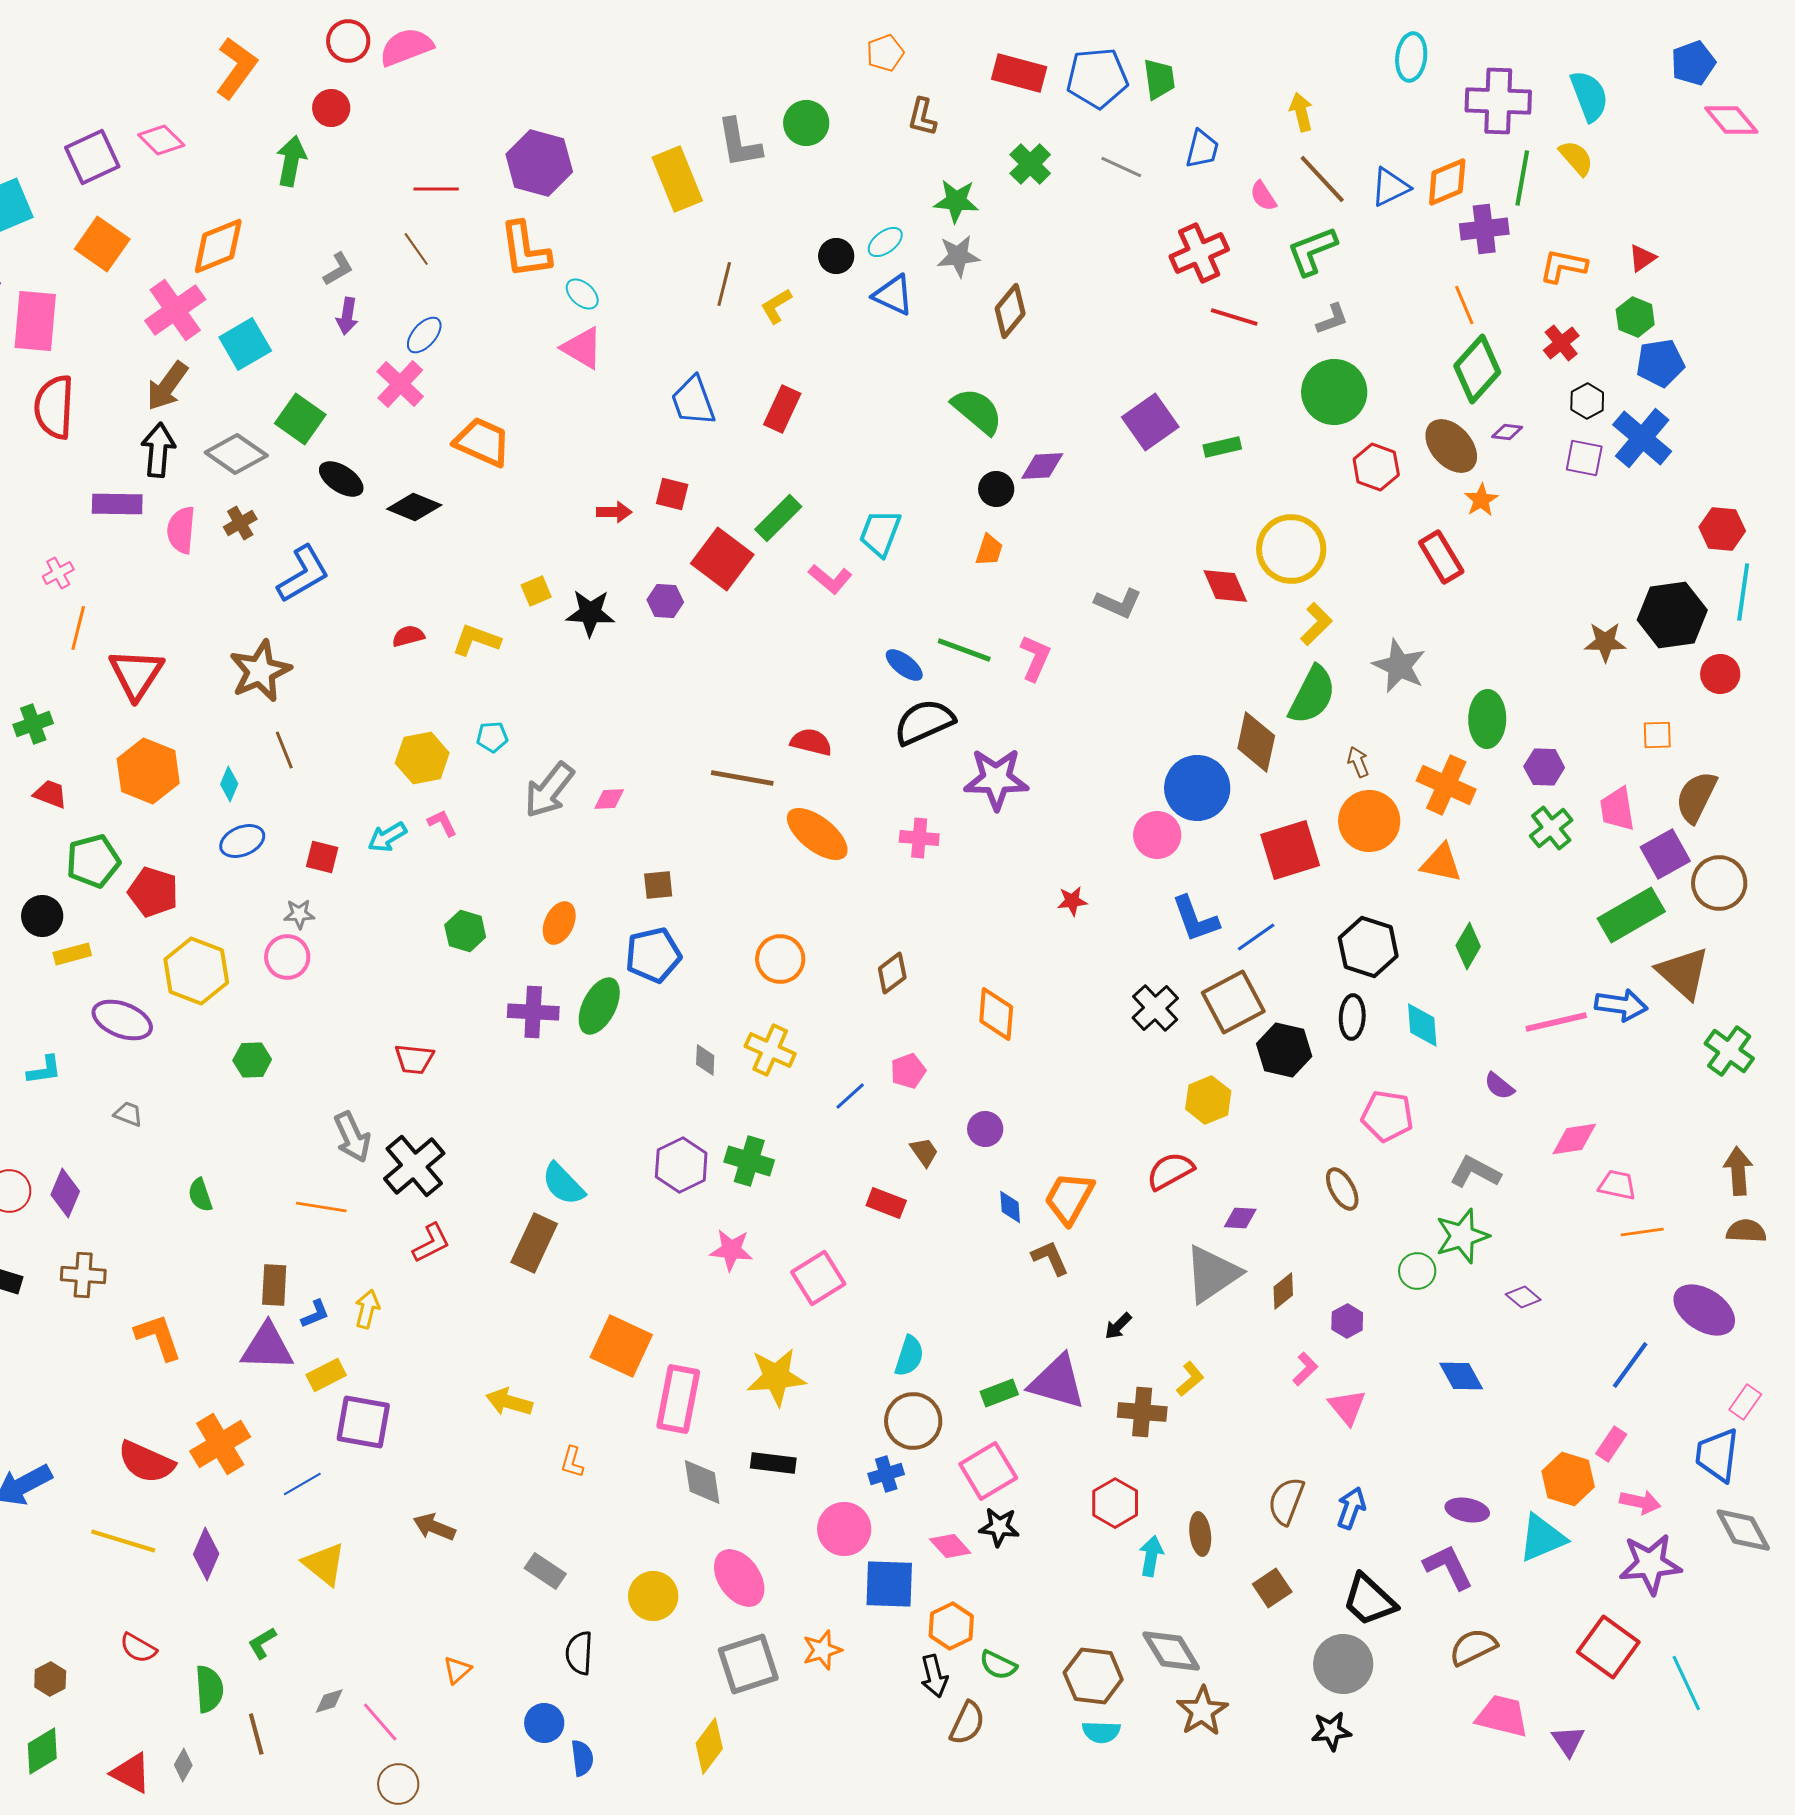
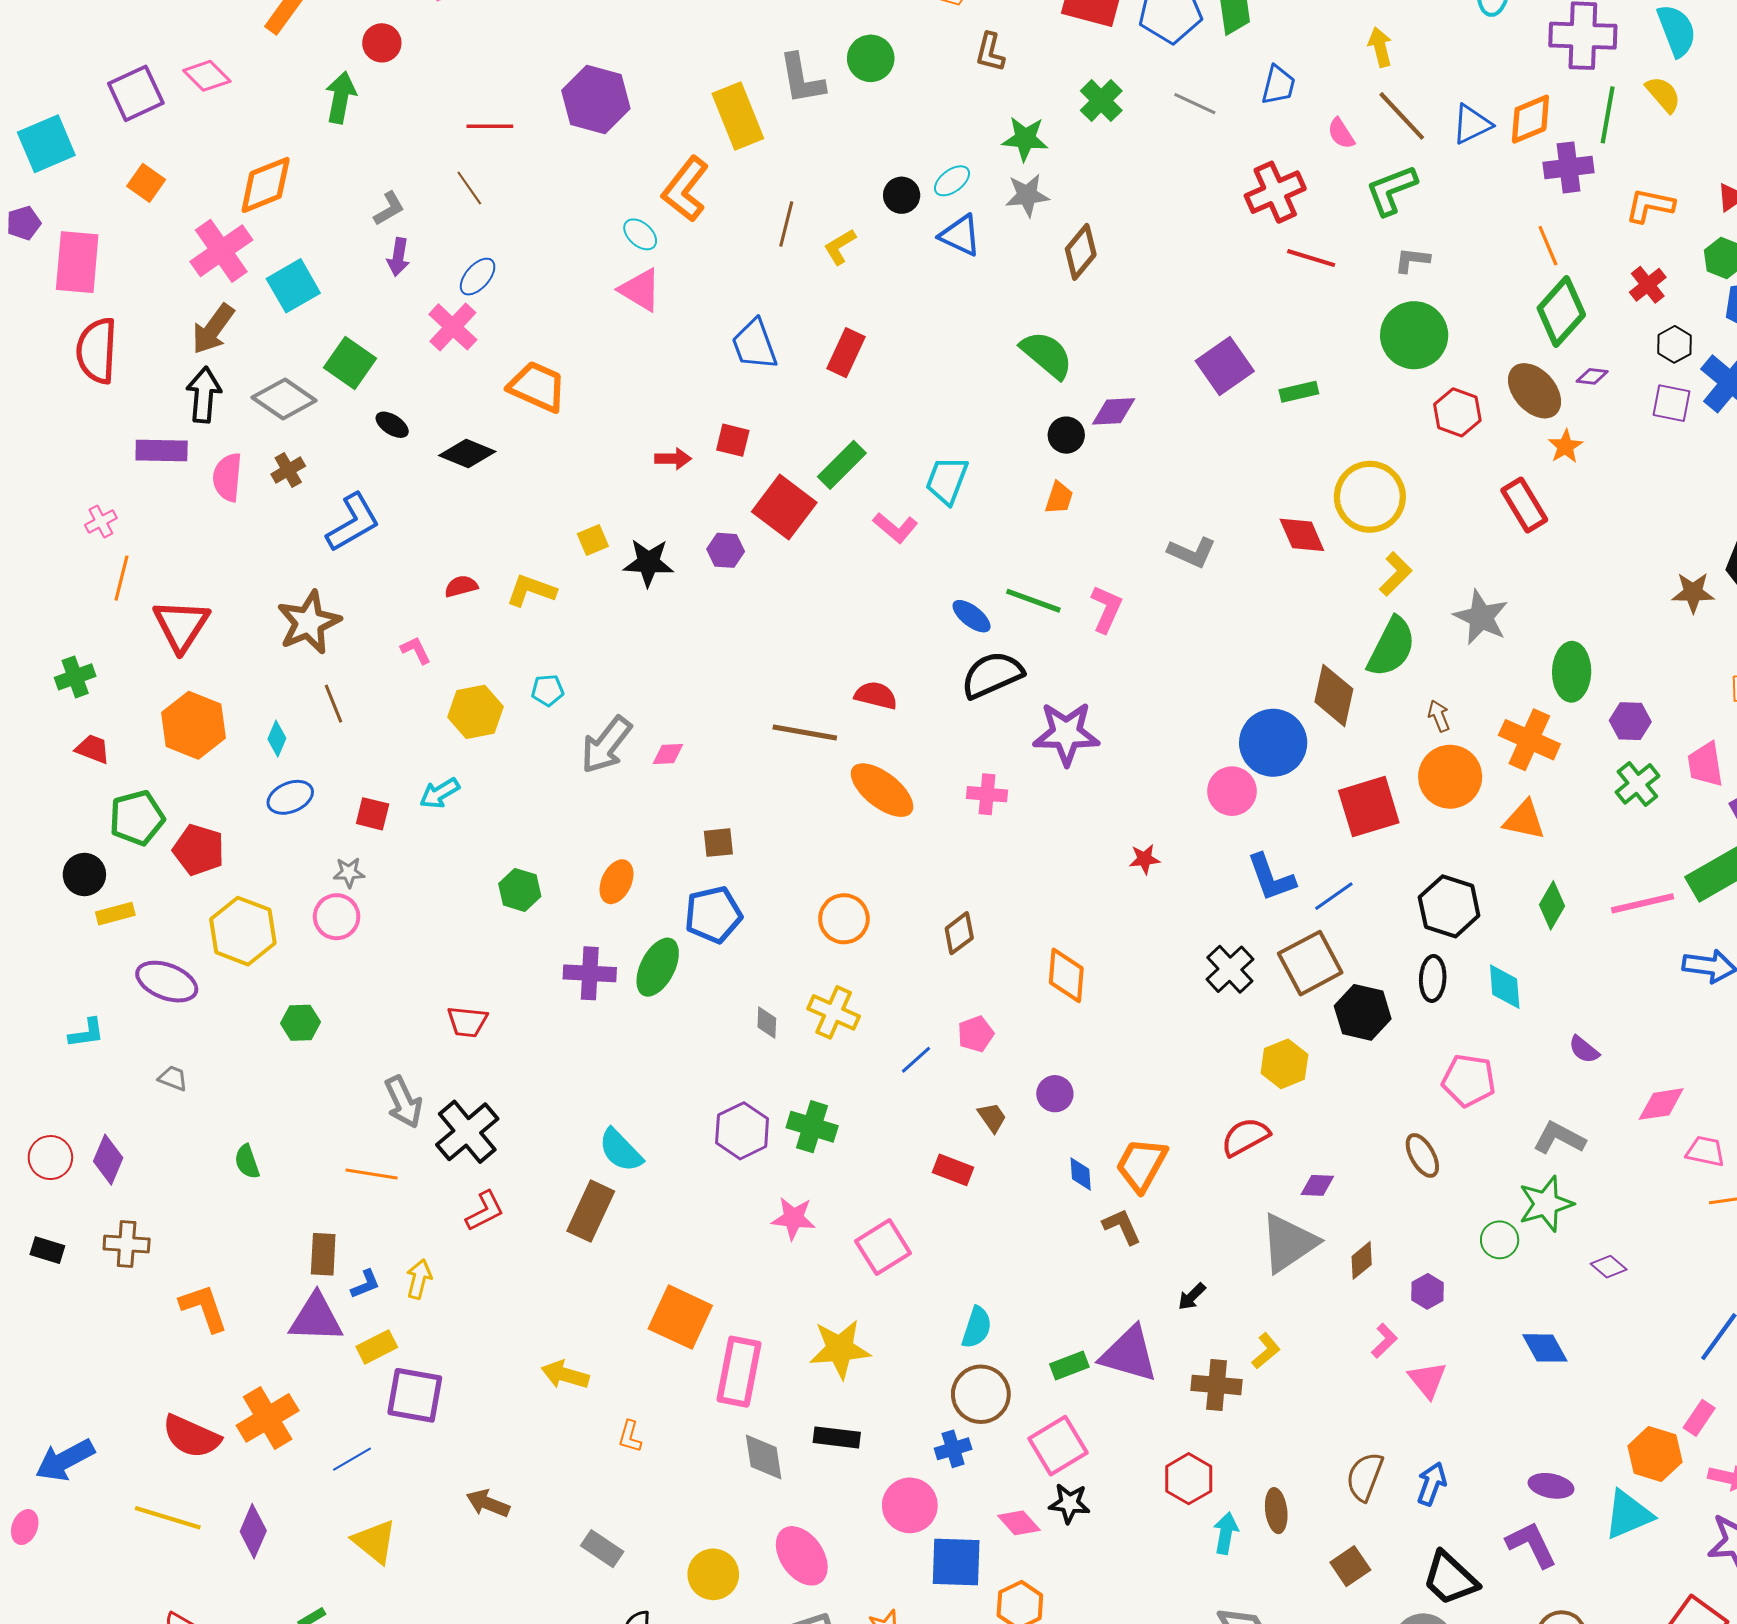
orange square: (102, 244) -> (146, 183), size x0.7
orange L-shape: (525, 250) -> (685, 189), moved, turned 46
gray L-shape: (1332, 319) -> (1412, 260), turned -153
black ellipse: (341, 479) -> (392, 425), size x0.7
pink L-shape: (442, 823) -> (416, 650), moved
pink line: (1556, 1022) -> (1643, 903), moved

